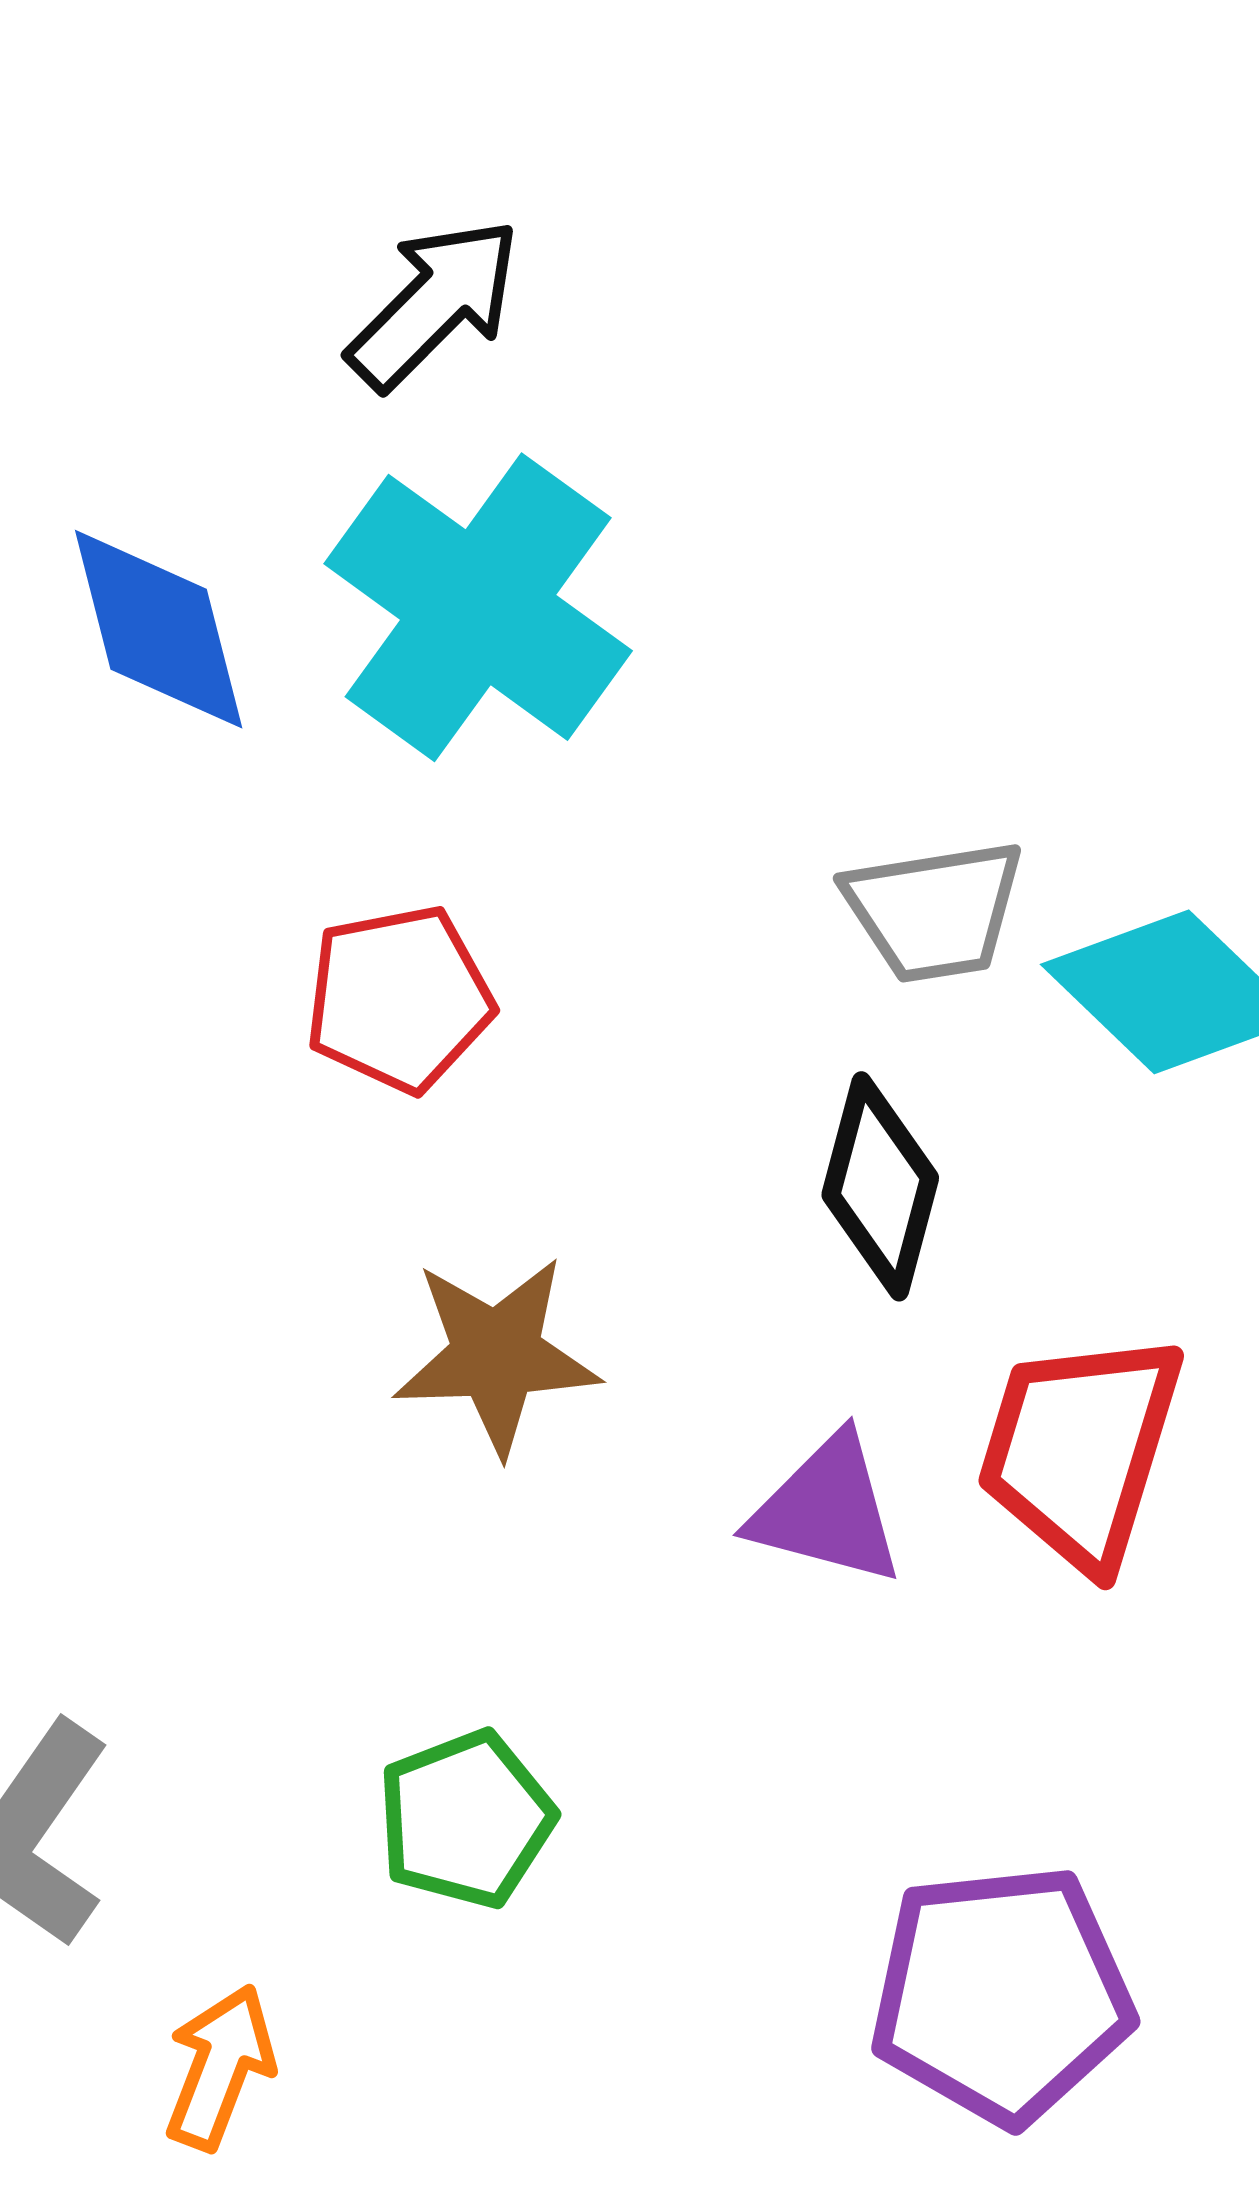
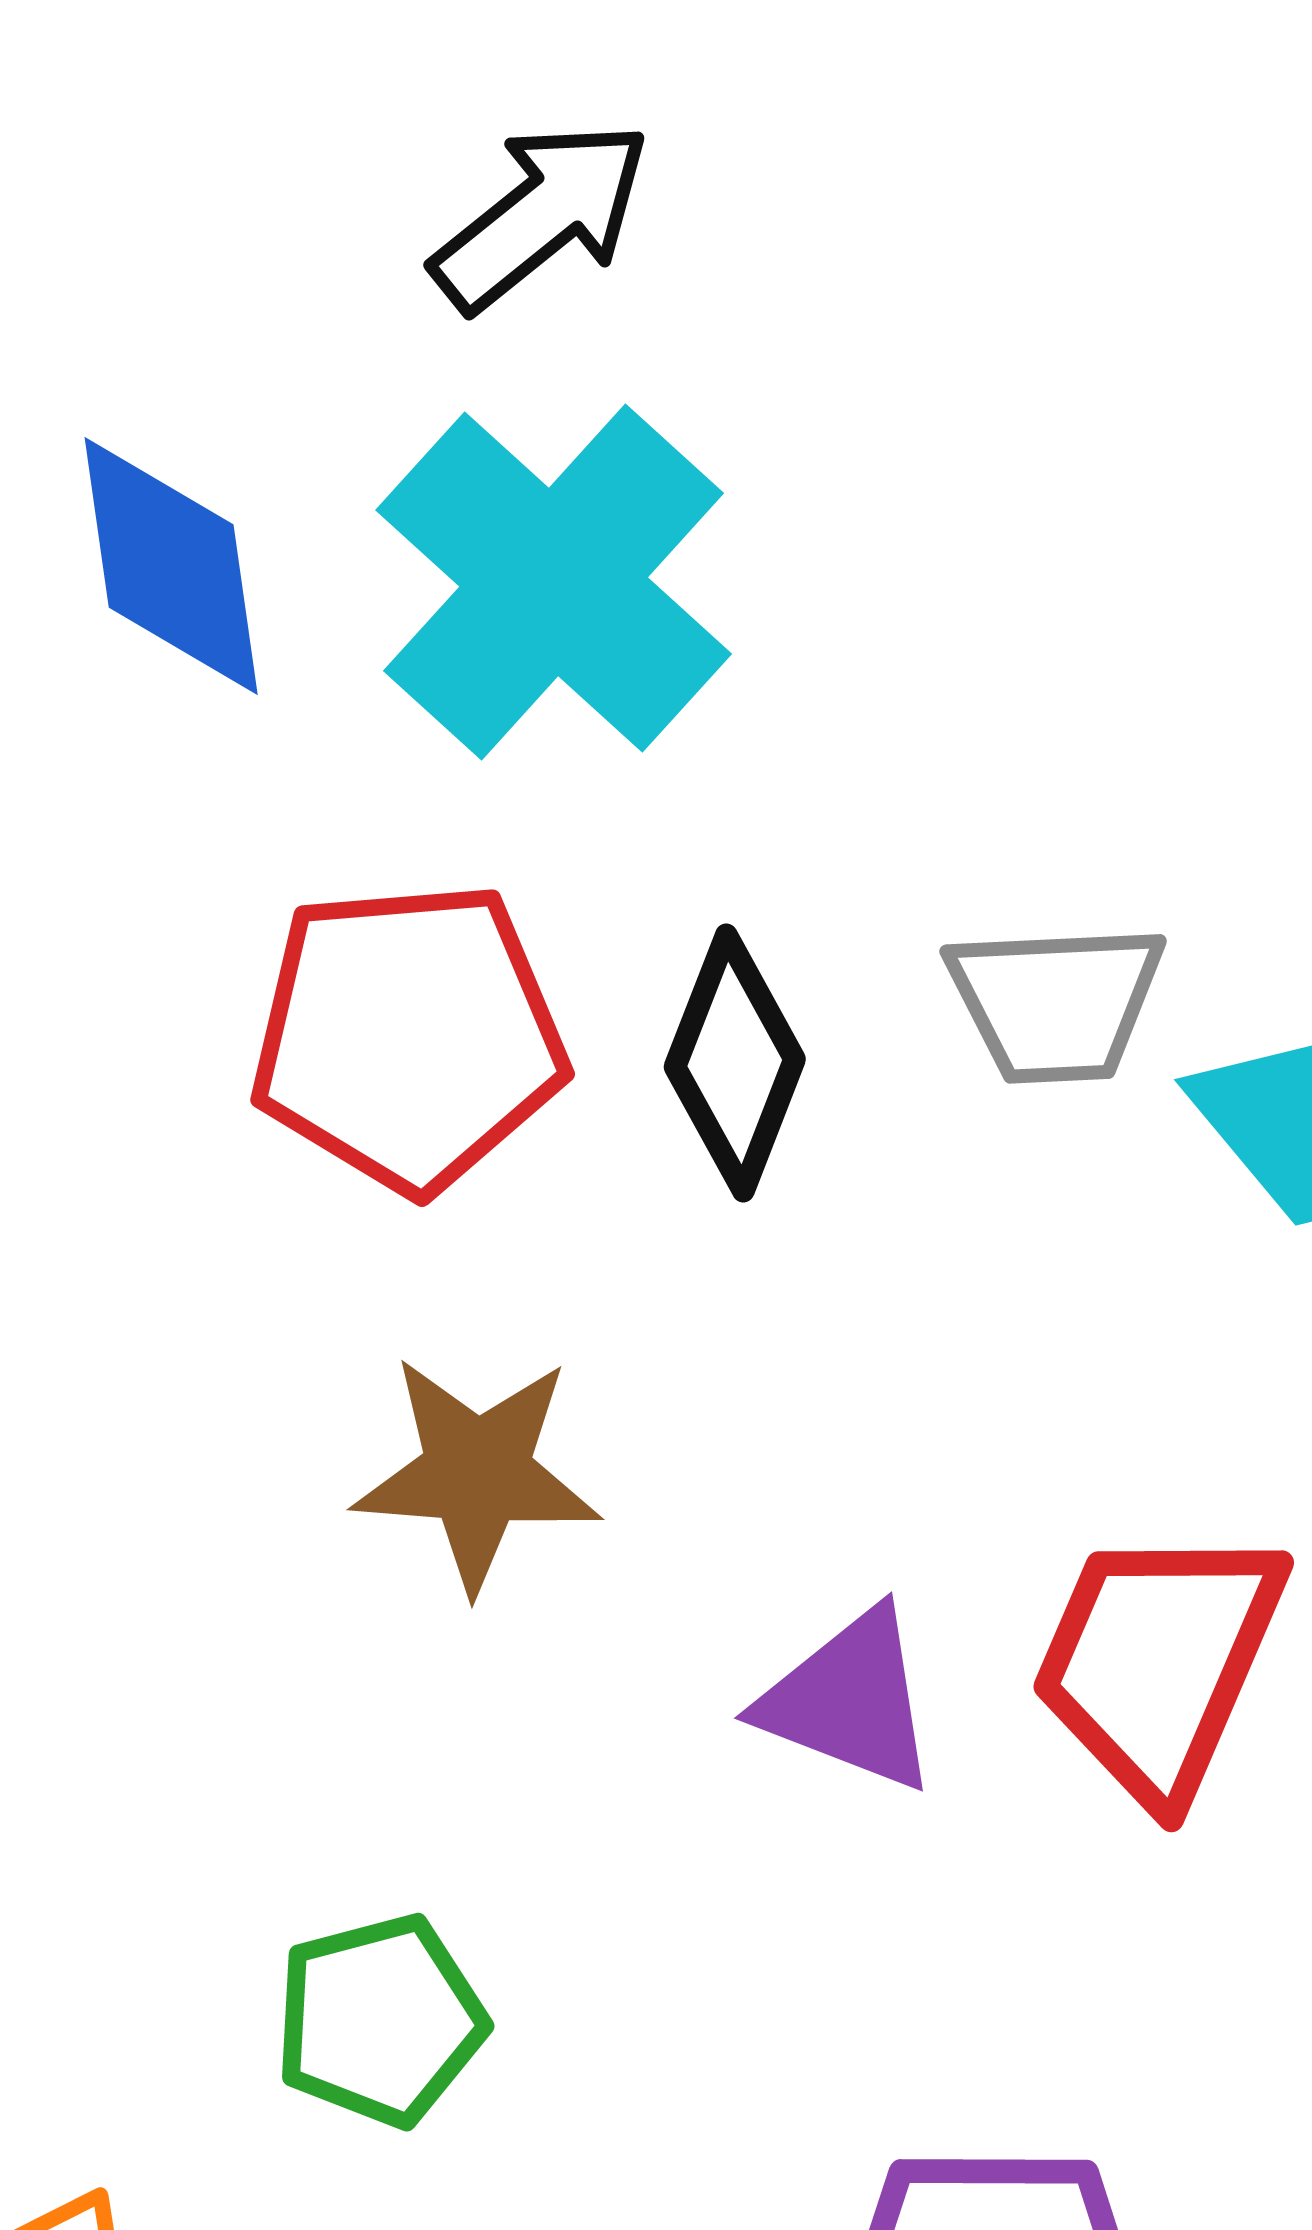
red pentagon: (399, 999) -> (408, 1037), size x1.4
black diamond: (880, 1186) -> (735, 1063), moved

